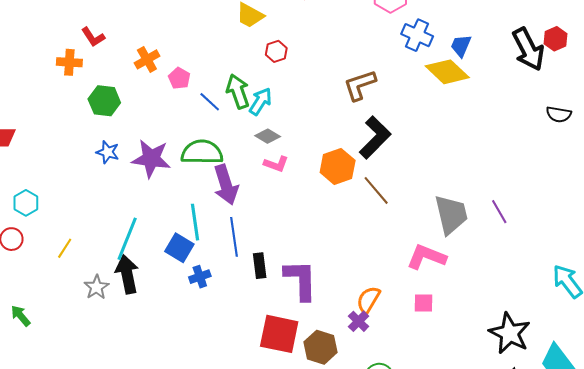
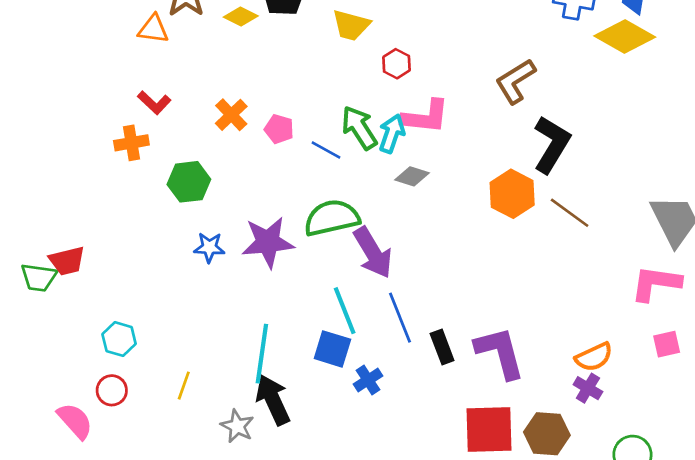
pink L-shape: (276, 164) -> (425, 117), moved, size x1.5
orange semicircle: (368, 300) -> (594, 357), turned -132

